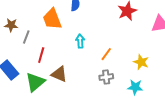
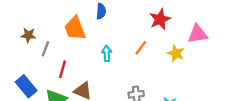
orange line: (106, 54) -> (141, 48), moved
yellow star: (141, 62) -> (176, 53), moved

